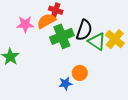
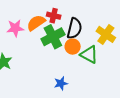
red cross: (56, 10) -> (54, 16), moved
green triangle: (97, 41) -> (89, 55), moved
orange circle: (80, 73) -> (73, 47), moved

